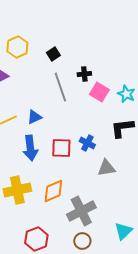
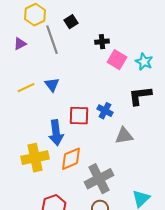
gray line: (60, 87) -> (52, 40), moved
blue triangle: (34, 117) -> (52, 85), turned -42
blue arrow: (30, 148) -> (56, 133), moved

